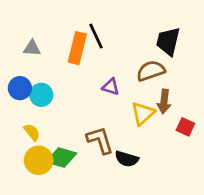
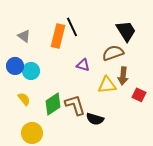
black trapezoid: (168, 41) -> (126, 31), turned 135
gray triangle: (32, 48) -> (24, 36), turned 32
yellow triangle: (143, 113) -> (107, 85), turned 36
green diamond: (61, 158) -> (53, 104), moved, turned -50
yellow circle: (39, 160) -> (32, 133), moved

